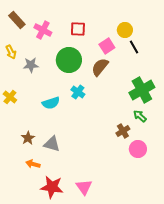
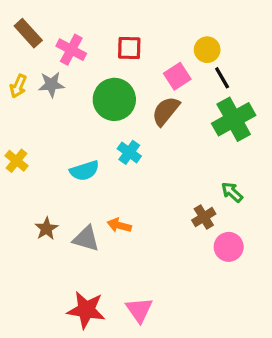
yellow arrow: (11, 52) -> (18, 86), turned 48
gray star: (31, 65) -> (51, 84), moved
green cross: (142, 90) -> (234, 119), moved
orange arrow: (33, 164) -> (119, 225), moved

